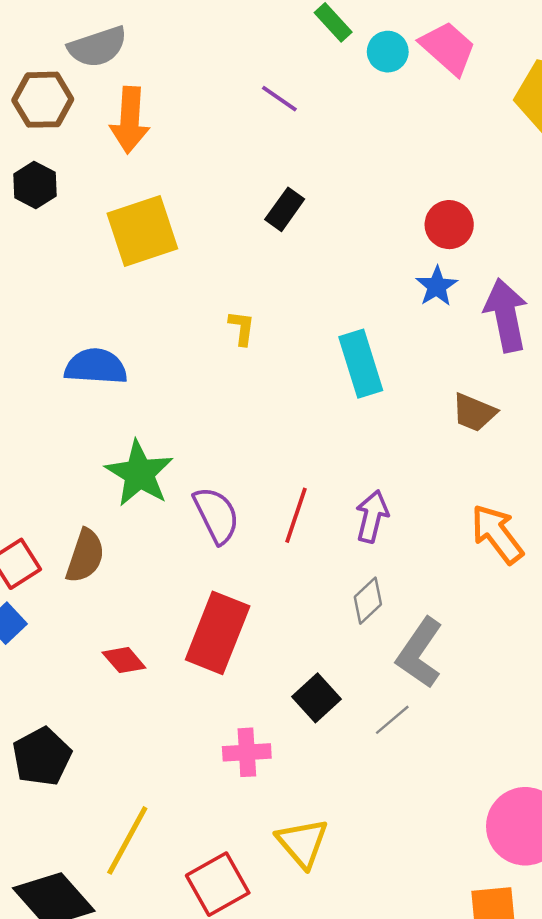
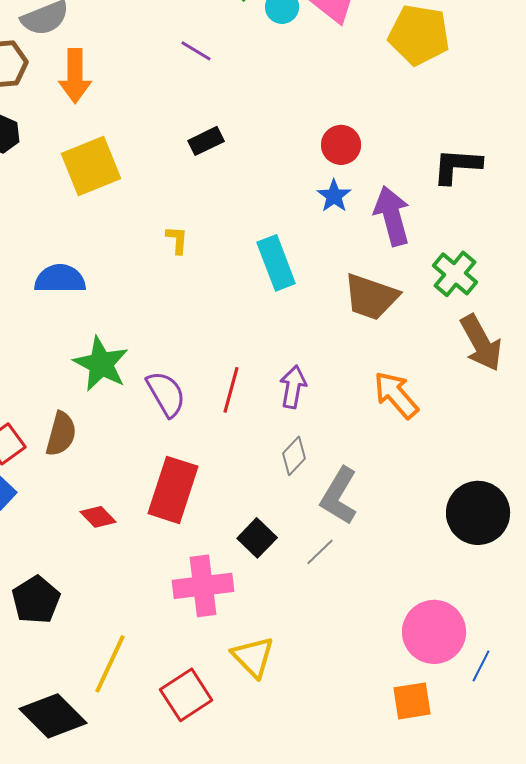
black rectangle: (285, 209) -> (206, 141), turned 32
brown trapezoid: (474, 412) -> (371, 297), size x1.5
pink cross: (247, 752) -> (203, 586), size x1.5

